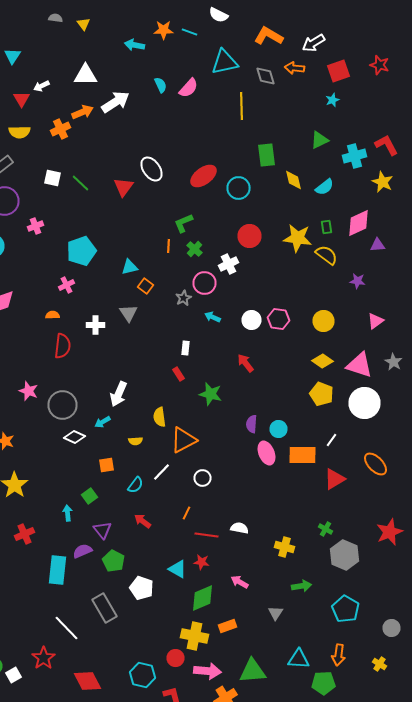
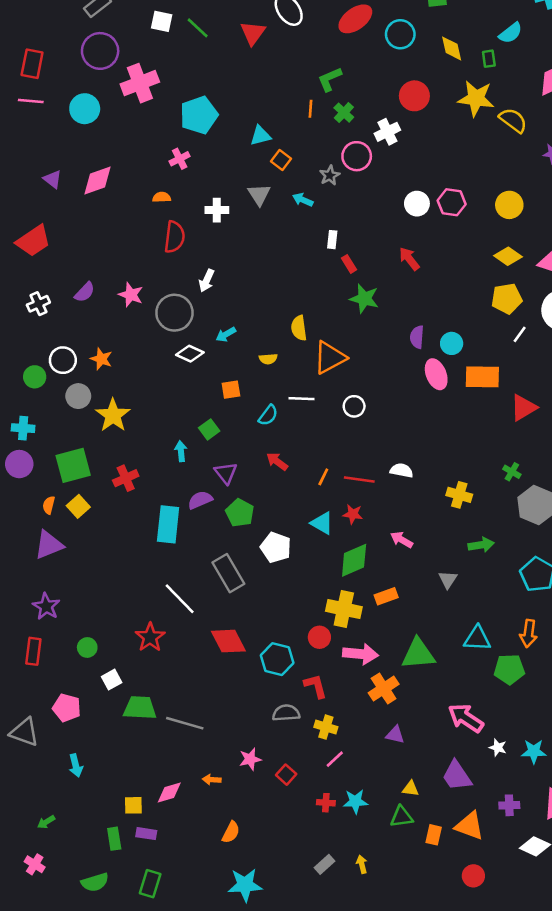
yellow diamond: (294, 180) -> (452, 48), moved
pink cross: (36, 226) -> (140, 83), size x1.8
green rectangle: (326, 227) -> (489, 59), moved
cyan arrow: (212, 317) -> (303, 200), moved
red rectangle: (178, 374) -> (349, 264), moved
white arrow: (118, 394) -> (207, 281), moved, size x0.7
yellow pentagon: (322, 394) -> (507, 299), turned -30
white line: (332, 440) -> (520, 334), moved
white line: (162, 472) -> (301, 399), turned 48
orange line: (186, 513) -> (323, 477), moved
white square: (14, 675) -> (112, 680), moved
red diamond: (88, 681) -> (228, 641), moved

